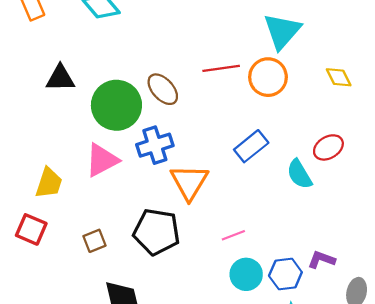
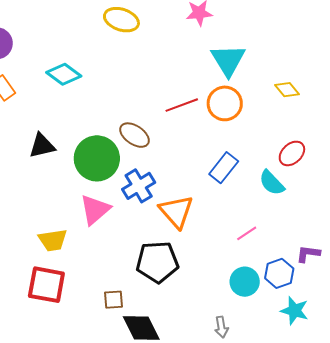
yellow trapezoid: (49, 183) -> (53, 240), turned 76
red square: (31, 229) -> (46, 285), size x1.4
pink line: (233, 235) -> (247, 233), moved
brown square: (95, 241) -> (114, 300), moved, turned 30

